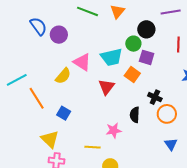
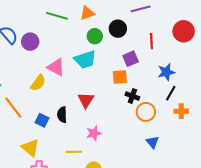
orange triangle: (118, 11) -> (87, 13), turned 35
green circle: (133, 44) -> (95, 36), moved
purple square: (147, 57) -> (131, 59), moved, turned -35
orange square: (132, 75) -> (120, 77), moved, turned -35
red triangle: (106, 87) -> (86, 100), moved
black semicircle: (135, 115) -> (62, 115), moved

